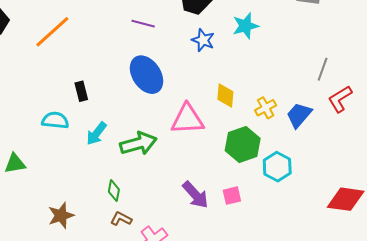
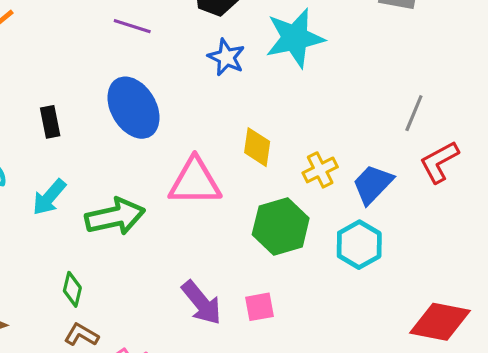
cyan star: (246, 26) -> (295, 38), size x1.4
black rectangle: (81, 91) -> (50, 122), moved
cyan hexagon: (277, 167) -> (359, 245), moved

